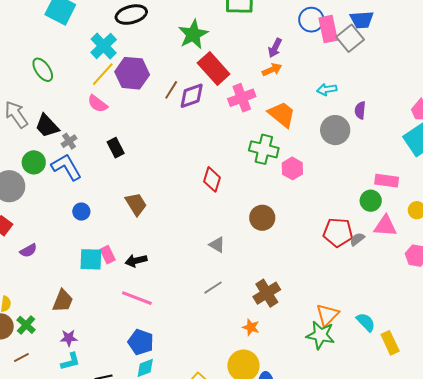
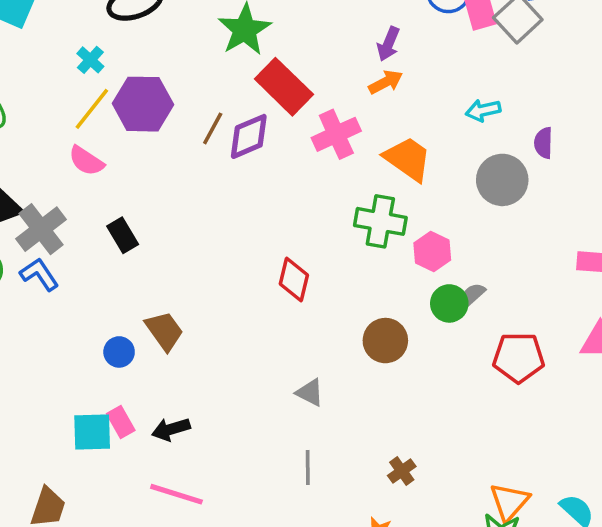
cyan cross: (104, 46) -> (90, 60), size x0.6
gray cross: (69, 141) -> (41, 229), size x1.8
blue L-shape: (66, 167) -> (39, 274), size x0.7
green circle: (371, 201) -> (449, 303), moved
blue circle: (81, 212) -> (119, 352), moved
gray semicircle: (357, 239) -> (473, 295), moved
gray line: (213, 288) -> (308, 467), turned -54
brown cross: (267, 293) -> (402, 471), size x0.6

